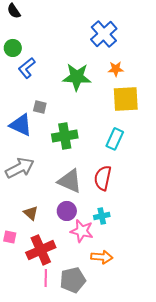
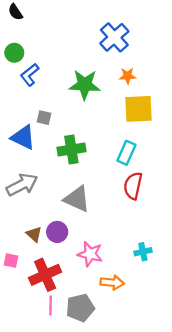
red semicircle: (103, 178) -> (133, 186), moved
purple circle: (67, 211) -> (57, 232), moved
cyan cross: (102, 216) -> (143, 252), moved

